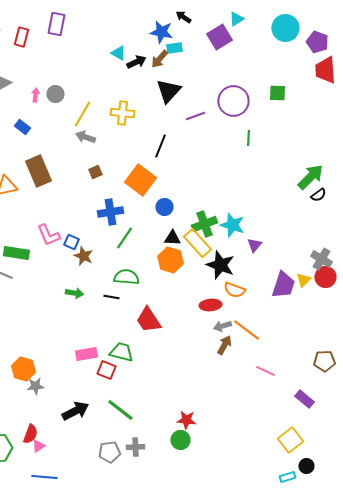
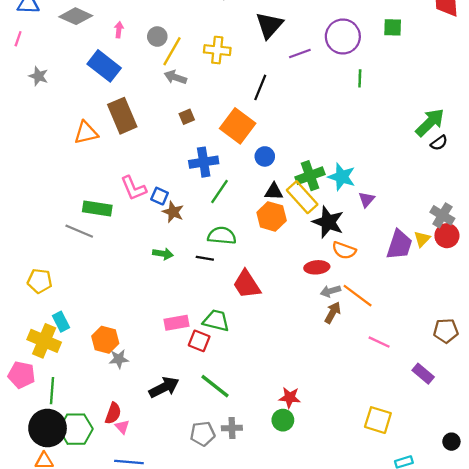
gray circle: (55, 94) -> (157, 37), moved
blue rectangle: (22, 127) -> (104, 66), size x1.8
yellow square: (290, 440) -> (378, 420), moved, turned -35
pink triangle: (38, 446) -> (122, 427), turned -40
black circle: (306, 466) -> (451, 442), moved

